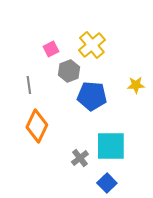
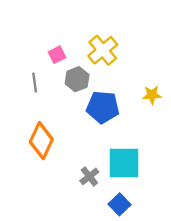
gray line: (29, 85) -> (35, 83), moved

